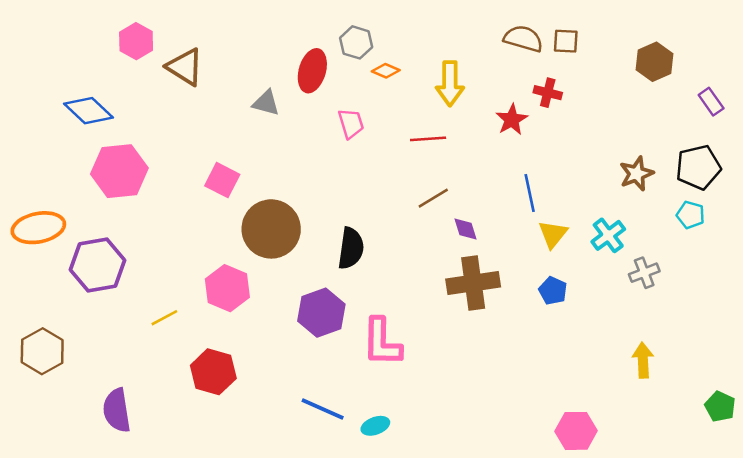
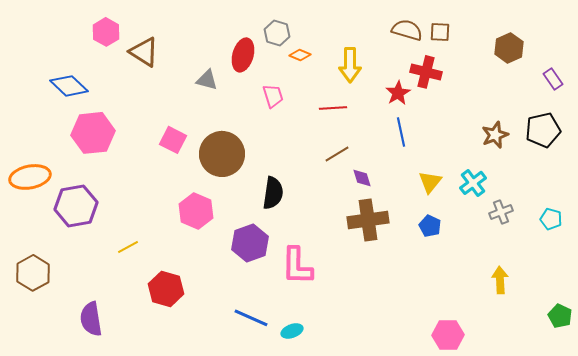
red cross: (548, 93) -> (426, 72), size x1.4
blue line: (530, 193) -> (401, 132), moved
cyan pentagon: (691, 215) -> (551, 219), moved
brown circle: (271, 229) -> (222, 154), moved
pink hexagon: (227, 288) -> (196, 211), moved

